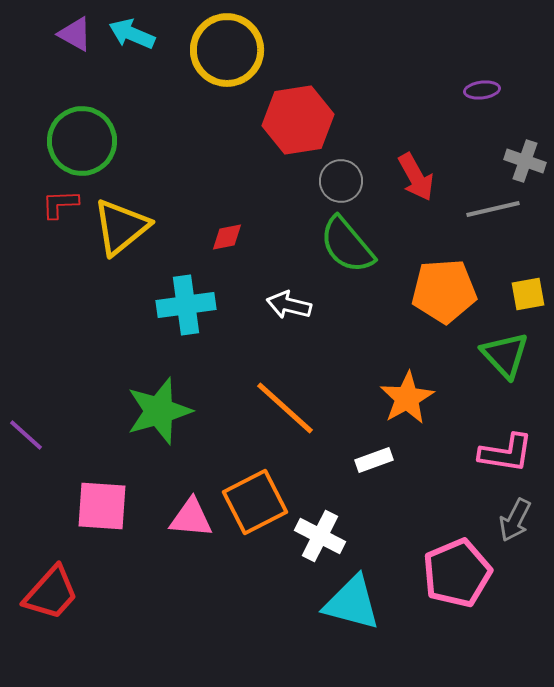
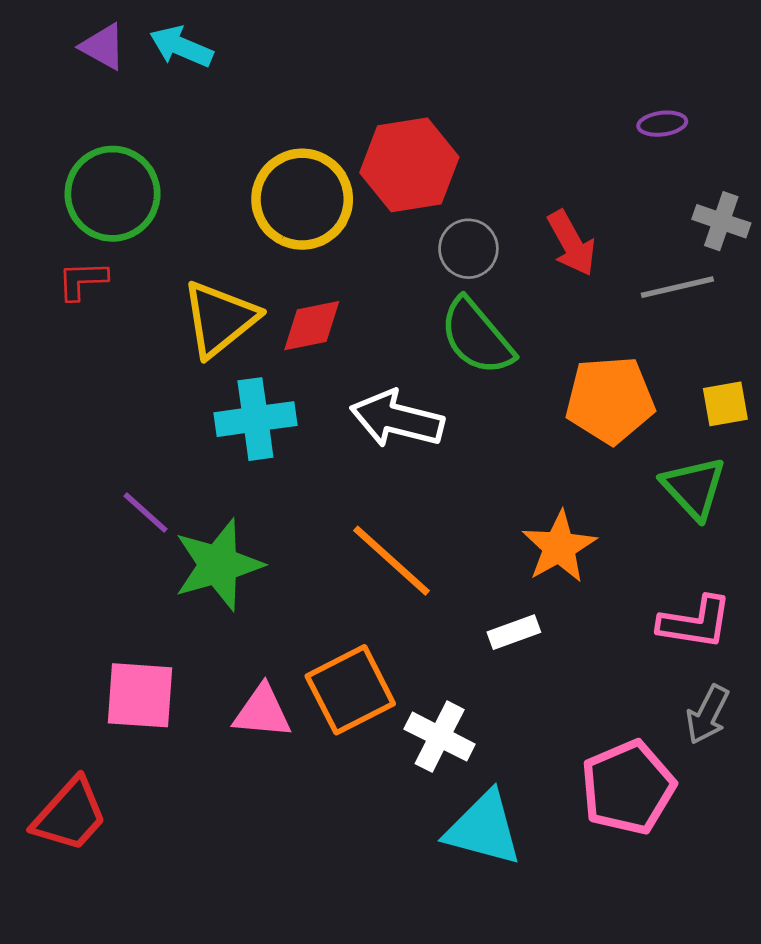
yellow circle: (227, 50) -> (302, 199), moved
yellow triangle: (121, 227) -> (220, 319), moved
red diamond: (227, 237) -> (312, 326), size x1.4
white arrow: (289, 305) -> (397, 419), size x1.5
purple line: (26, 435) -> (145, 513), moved

